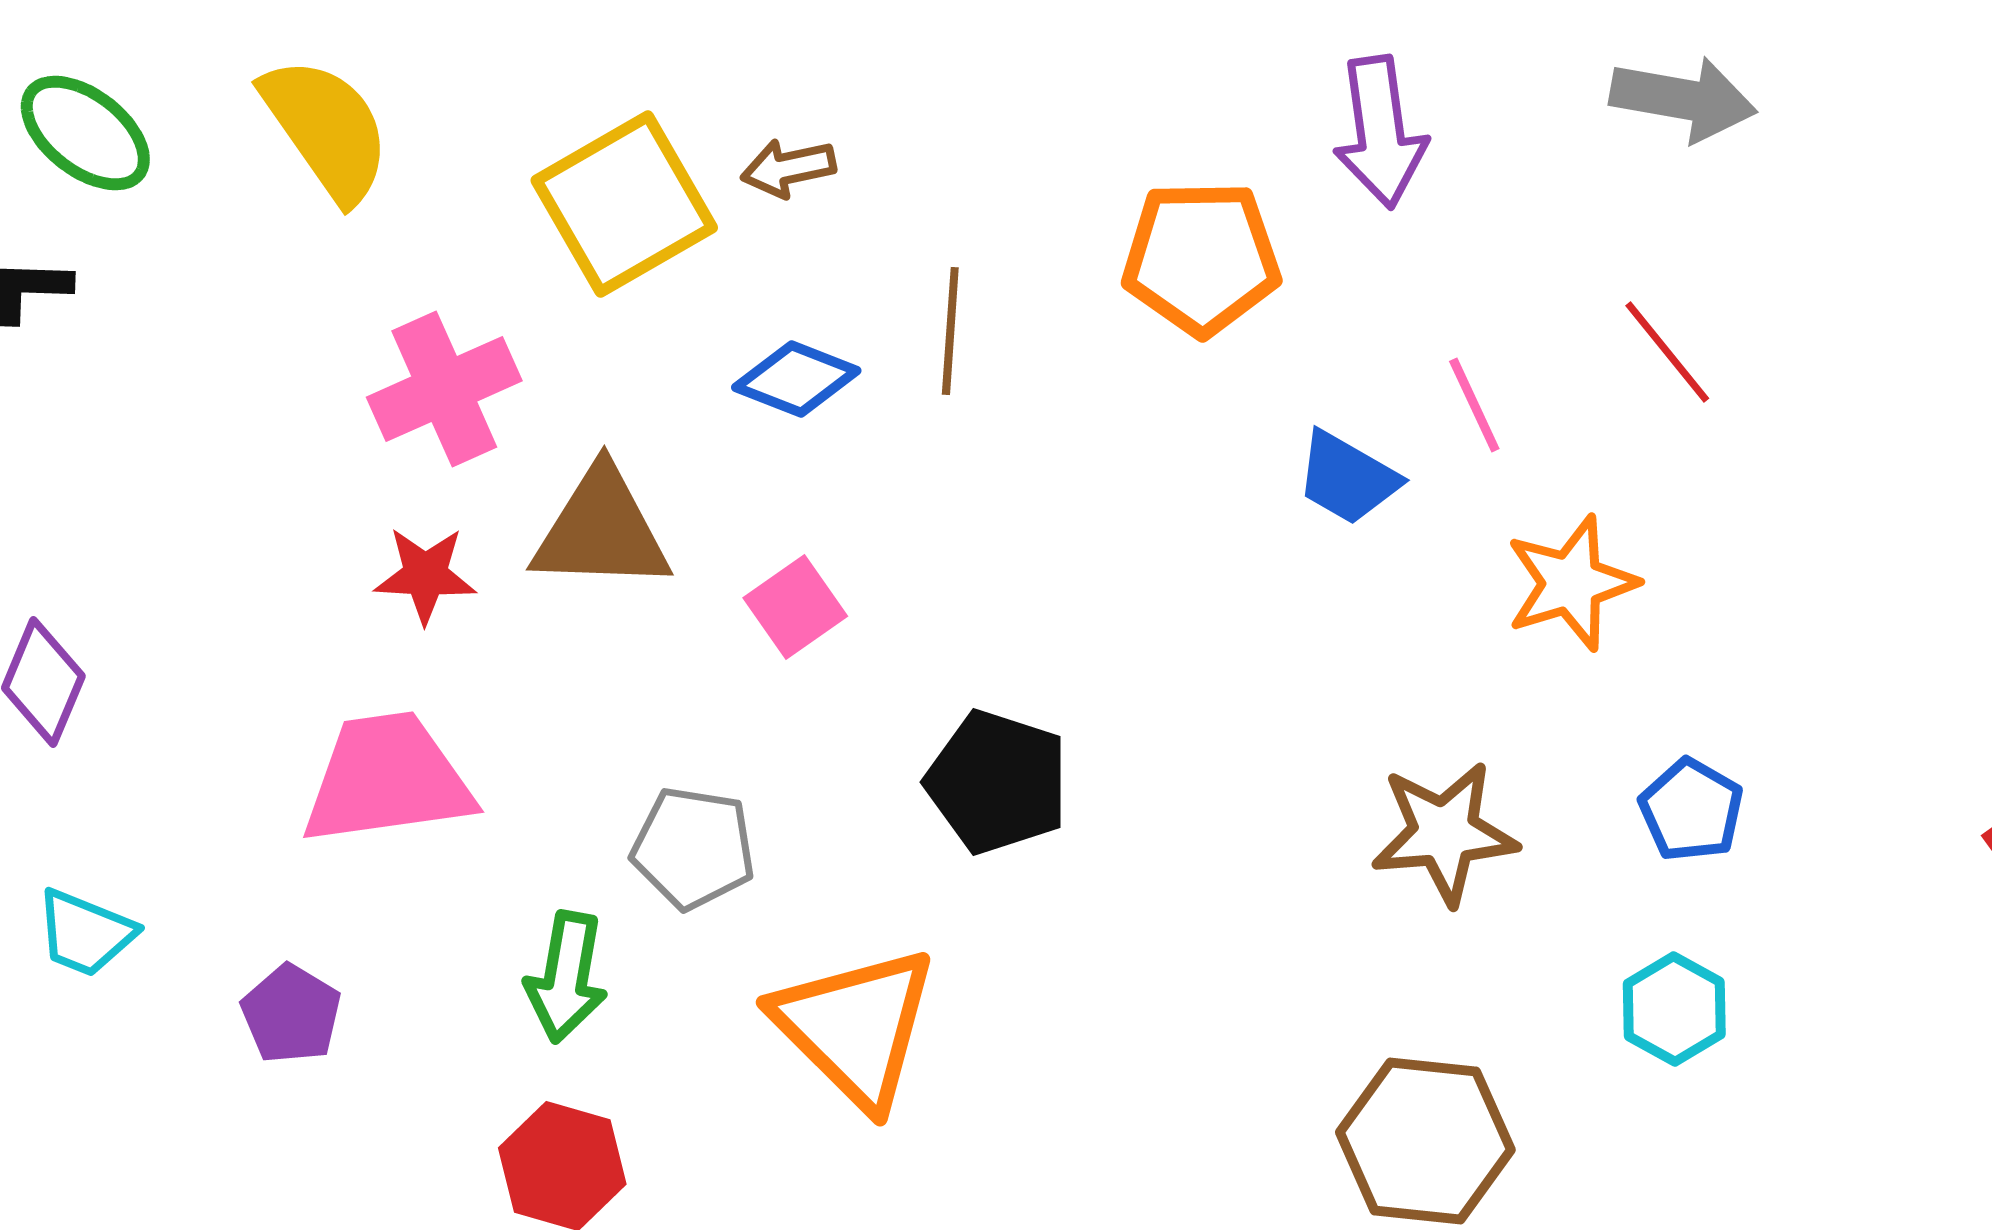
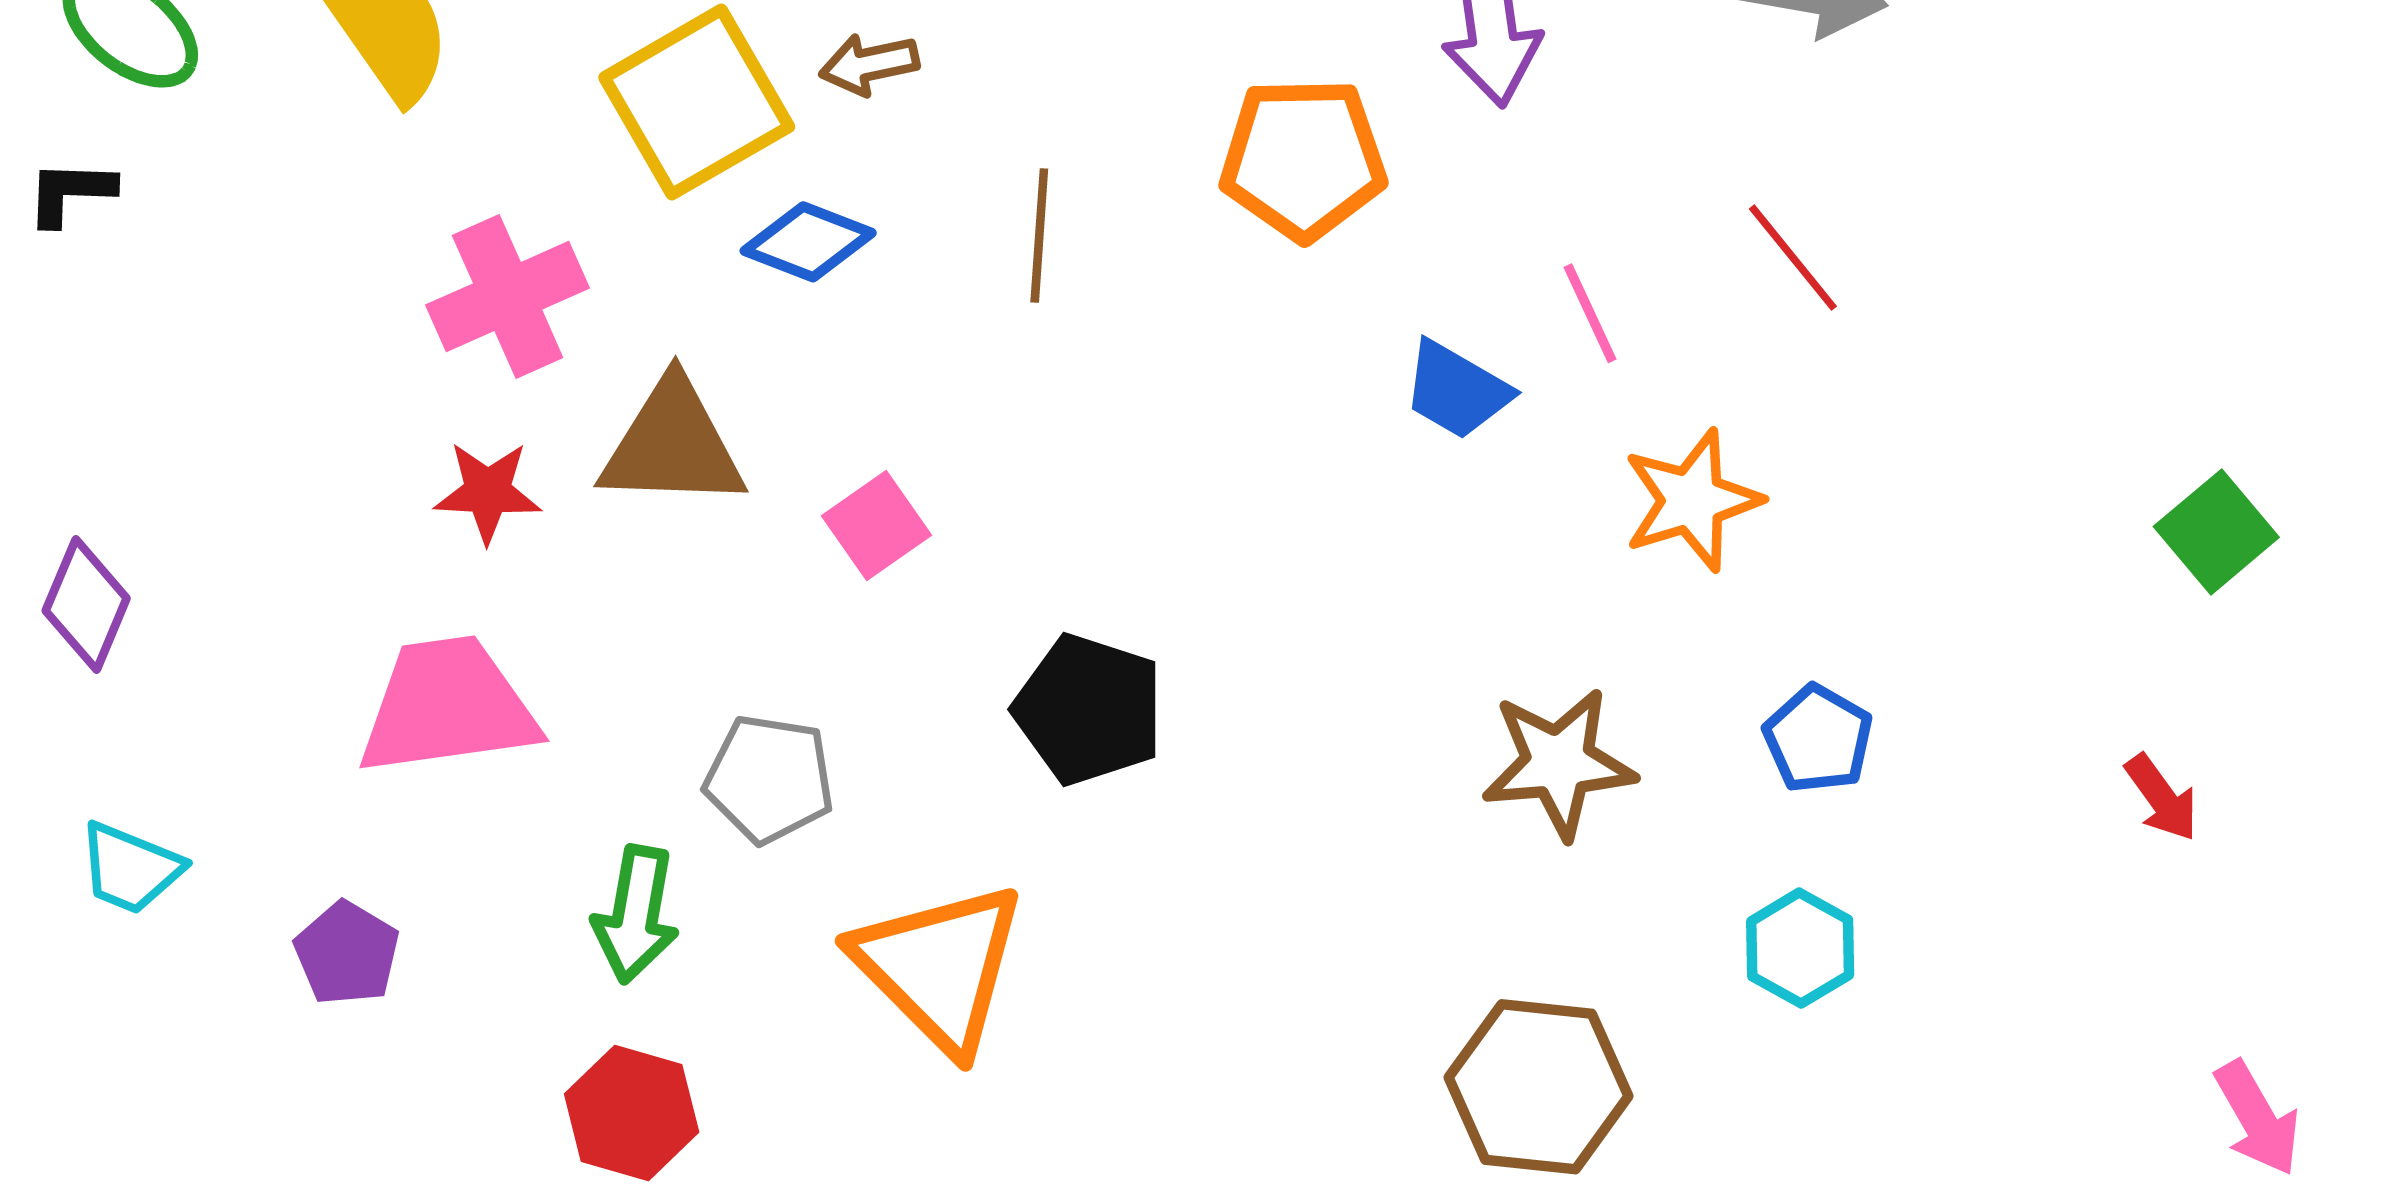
blue diamond: (796, 379) -> (808, 242), moved

